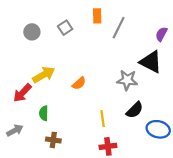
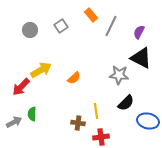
orange rectangle: (97, 16) -> (91, 15), turned -40
purple semicircle: (161, 34) -> (139, 32), moved
green semicircle: (44, 113) -> (32, 114), moved
brown cross: (53, 140) -> (78, 123), moved

